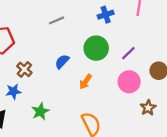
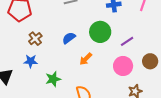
blue star: (13, 91) -> (31, 61), moved
green star: (40, 111) -> (53, 79), moved

